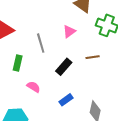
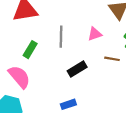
brown line: (93, 57) -> (112, 59), moved
pink semicircle: (34, 87) -> (19, 77), moved, size x1.6

